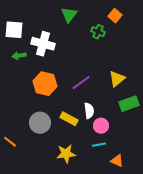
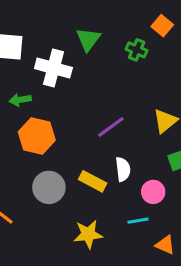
green triangle: (69, 15) -> (88, 39), moved
green arrow: (19, 56) -> (20, 100), moved
orange hexagon: (45, 84) -> (37, 136), moved
pink circle: (101, 126) -> (153, 192), moved

